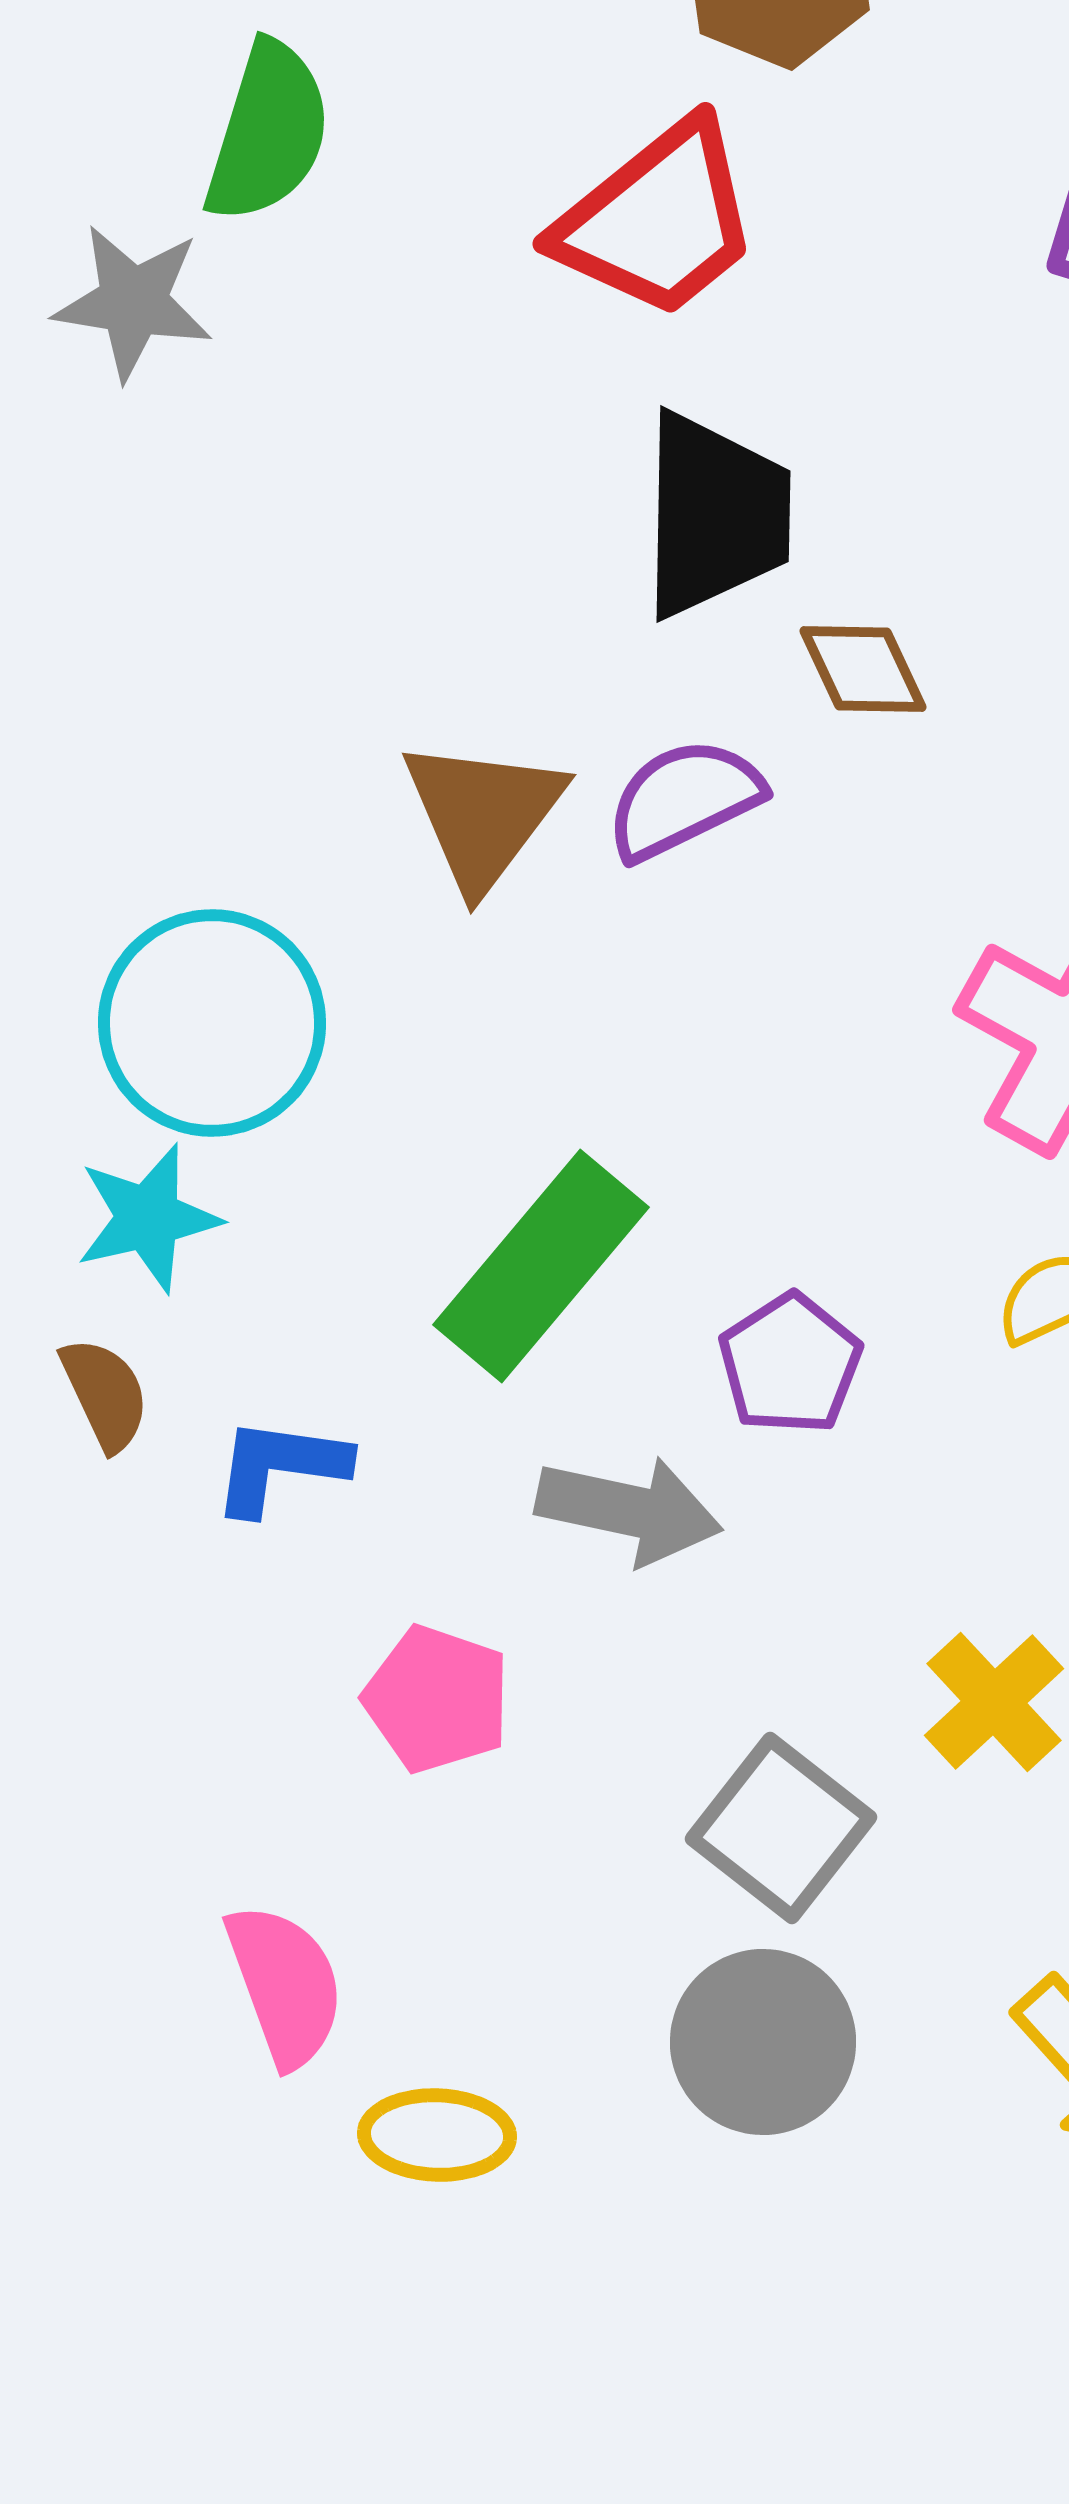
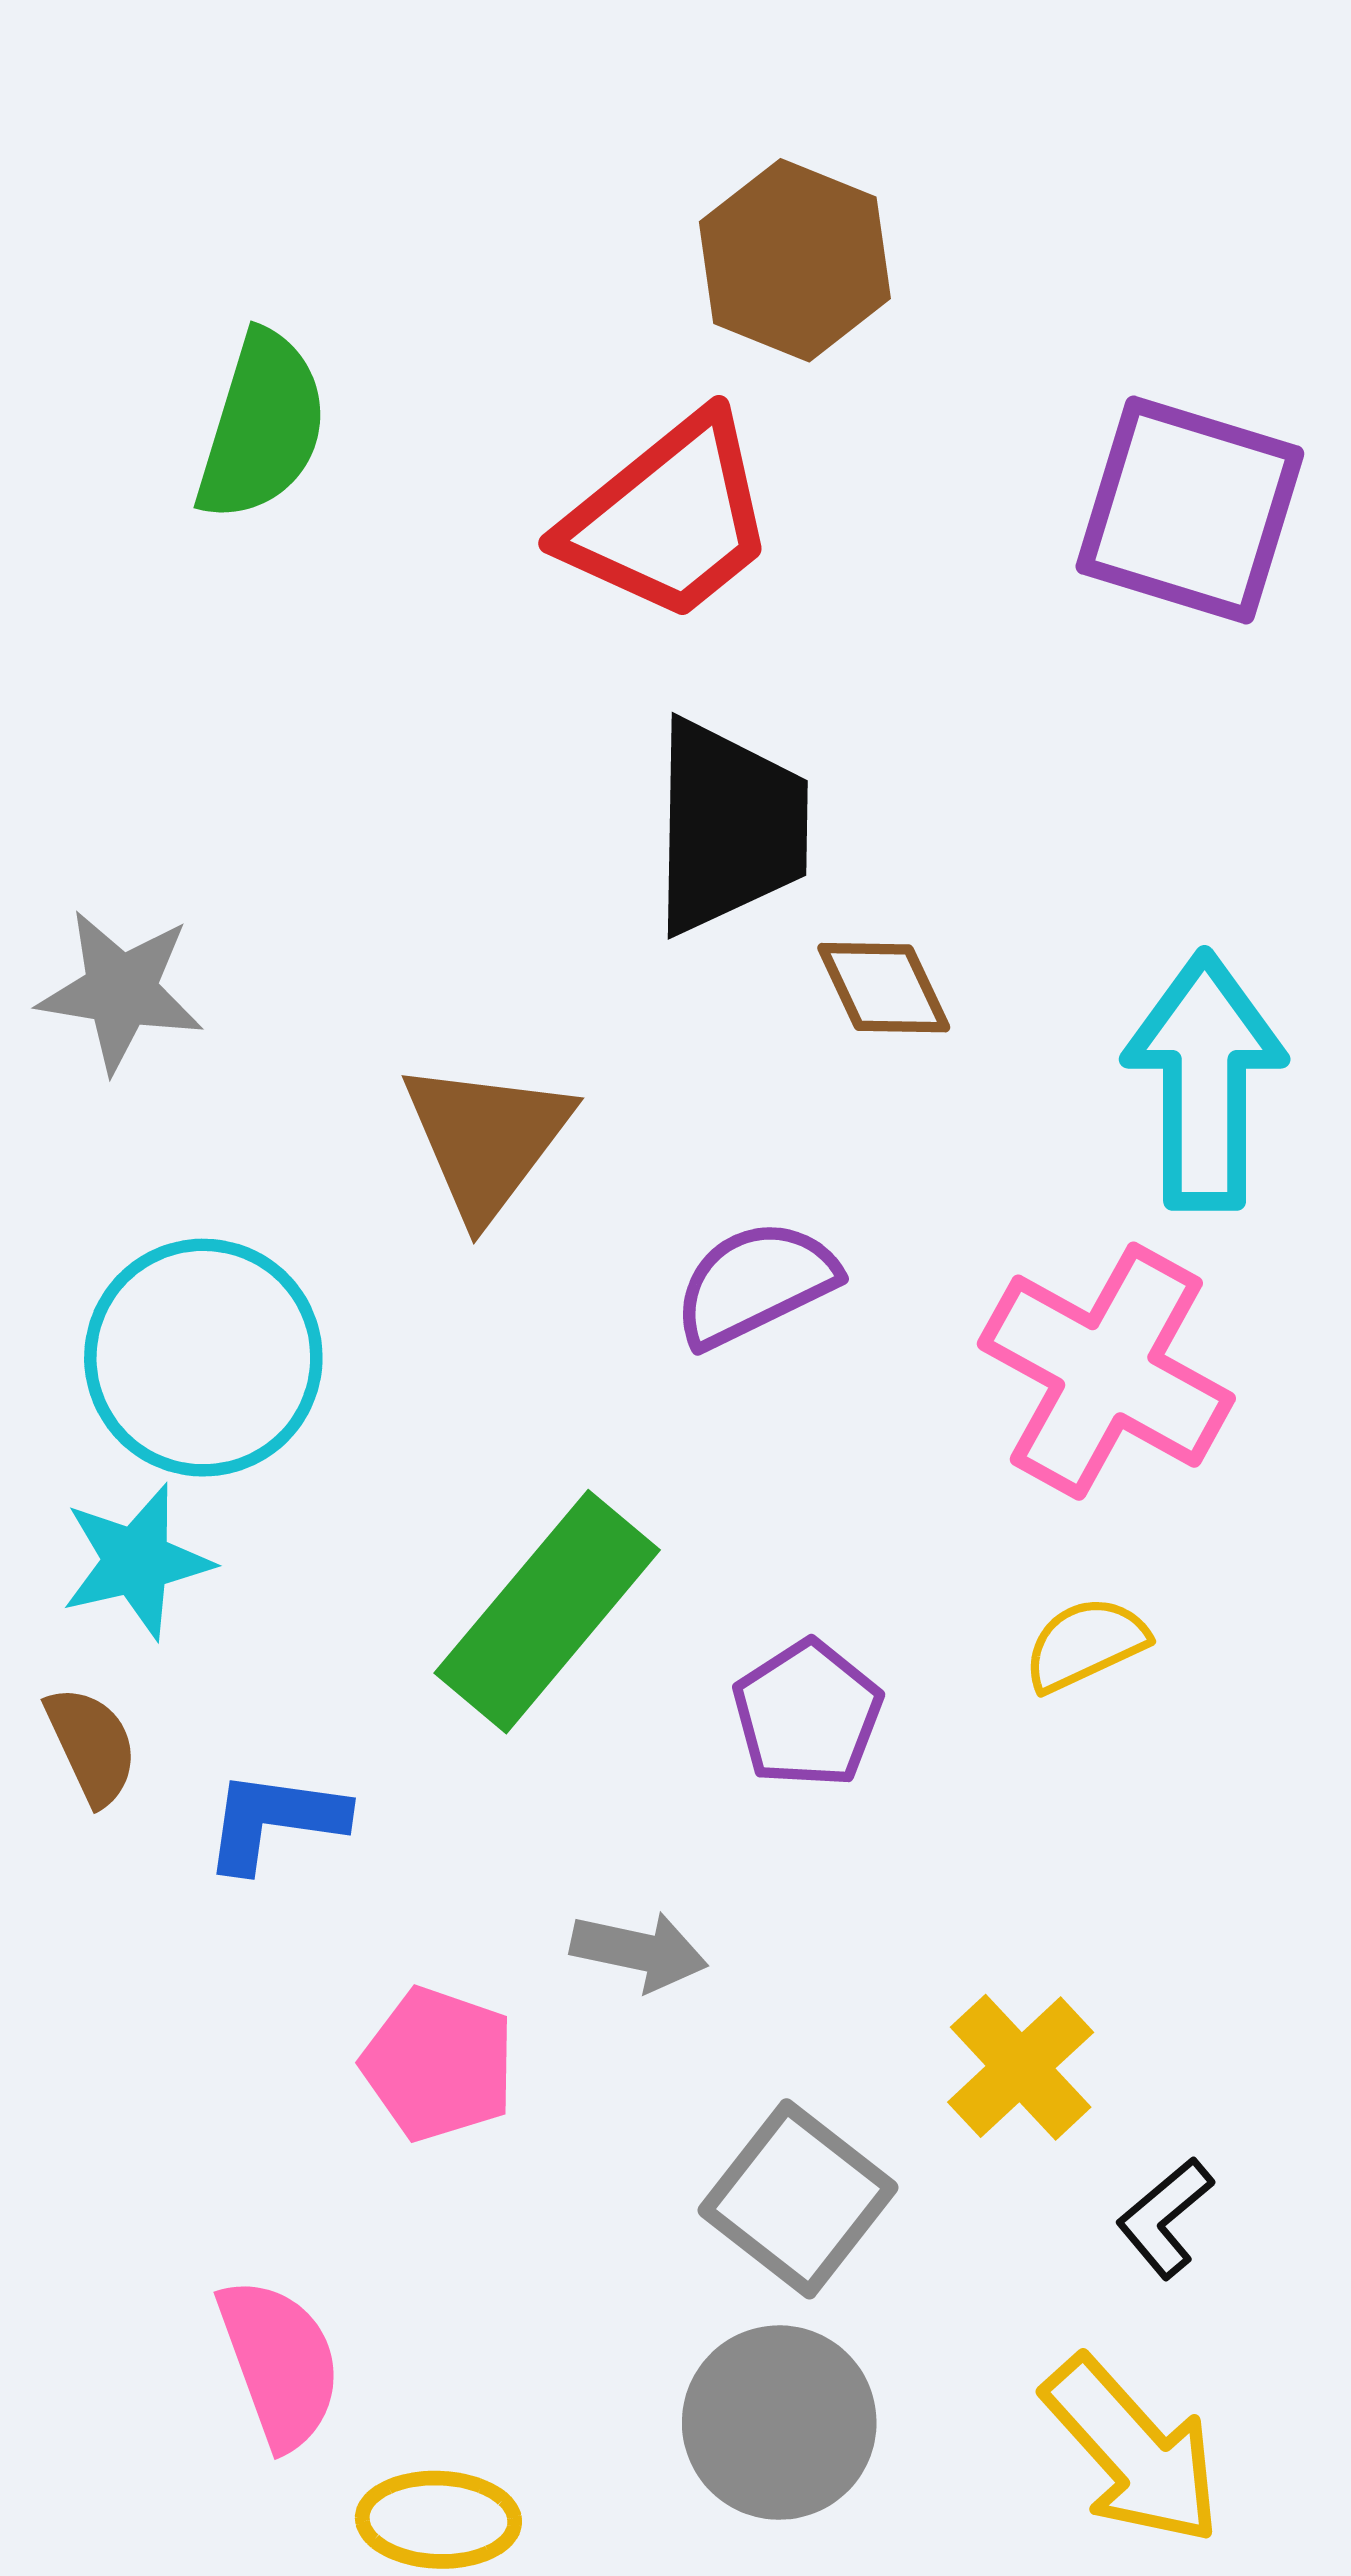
gray star: (133, 302) -> (121, 991), moved
purple semicircle: (684, 799) -> (755, 1283), moved
gray arrow: (629, 1510) -> (639, 1951), moved, size x0.7

